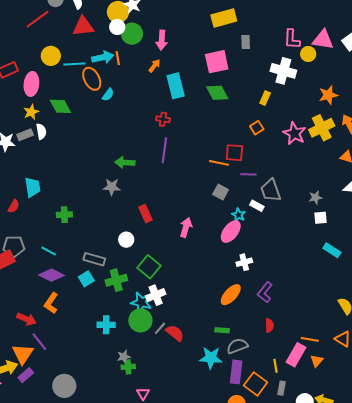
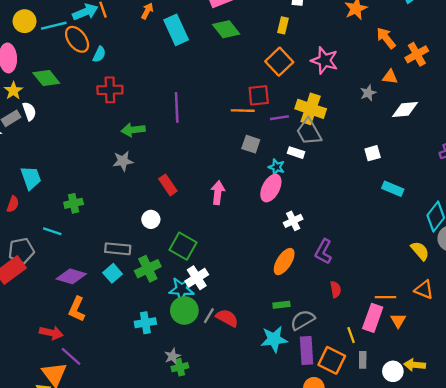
red cross: (163, 119) -> (110, 90), moved, size x1.5
orange square: (257, 128) -> (279, 62), size x1.6
yellow cross: (322, 128) -> (311, 109), moved, turned -35
gray star: (315, 197) -> (368, 93), moved
cyan line: (49, 251) -> (52, 231), moved

